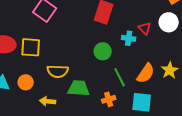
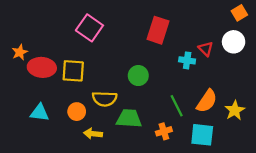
green circle: (103, 51) -> (138, 76), moved
yellow star: (170, 70) -> (235, 110), moved
orange circle: (26, 82) -> (77, 112), moved

